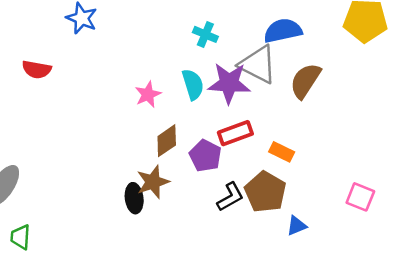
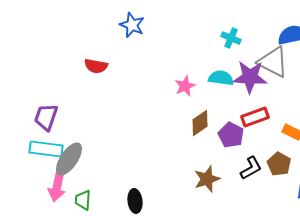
cyan semicircle: (193, 84) -> (221, 78), turned -65
brown star: (153, 182) -> (207, 179), moved
brown pentagon: (265, 192) -> (279, 164), size x0.7
black ellipse: (134, 198) -> (135, 201), moved

